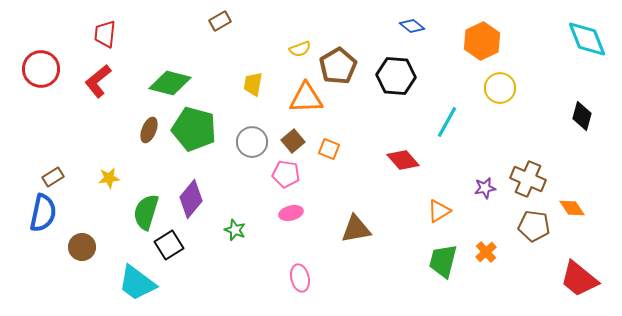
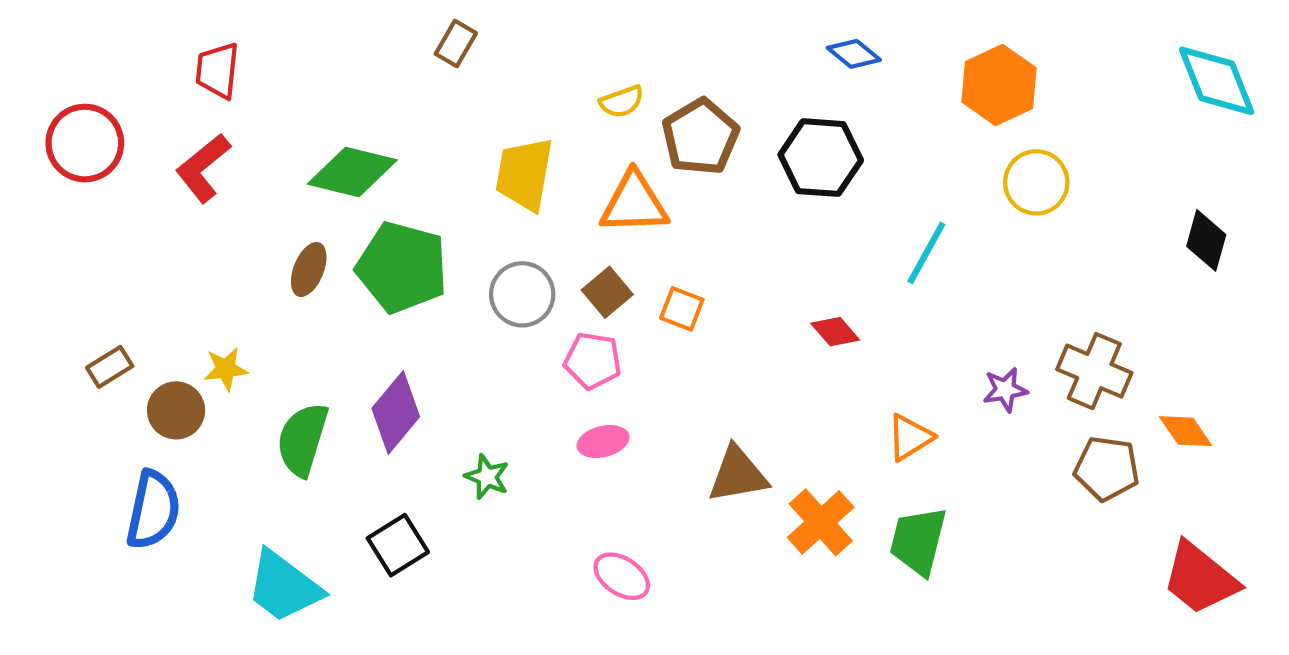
brown rectangle: (220, 21) -> (456, 44), turned -30
yellow trapezoid: (253, 84) -> (524, 174), size x1.5
red diamond: (403, 160) -> (835, 332), size x0.7
blue semicircle: (43, 213) -> (153, 510), moved
black square: (169, 245) -> (398, 545), moved
brown circle: (82, 247) -> (176, 410), moved
orange cross: (486, 252) -> (821, 522), moved, size x1.5
pink ellipse: (300, 278) -> (622, 576), turned -44

